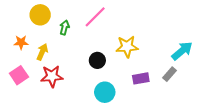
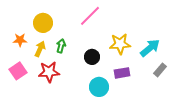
yellow circle: (40, 15) -> (43, 23), moved
green arrow: (65, 28) -> (61, 46), moved
cyan arrow: (182, 51) -> (150, 48), moved
purple rectangle: (141, 78) -> (122, 73), moved

